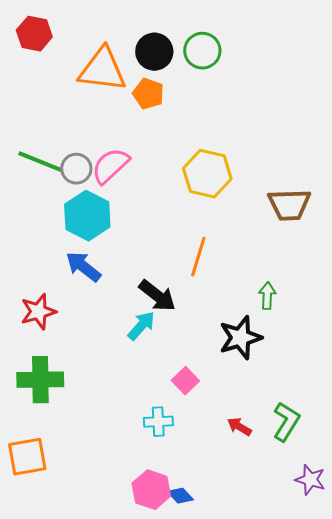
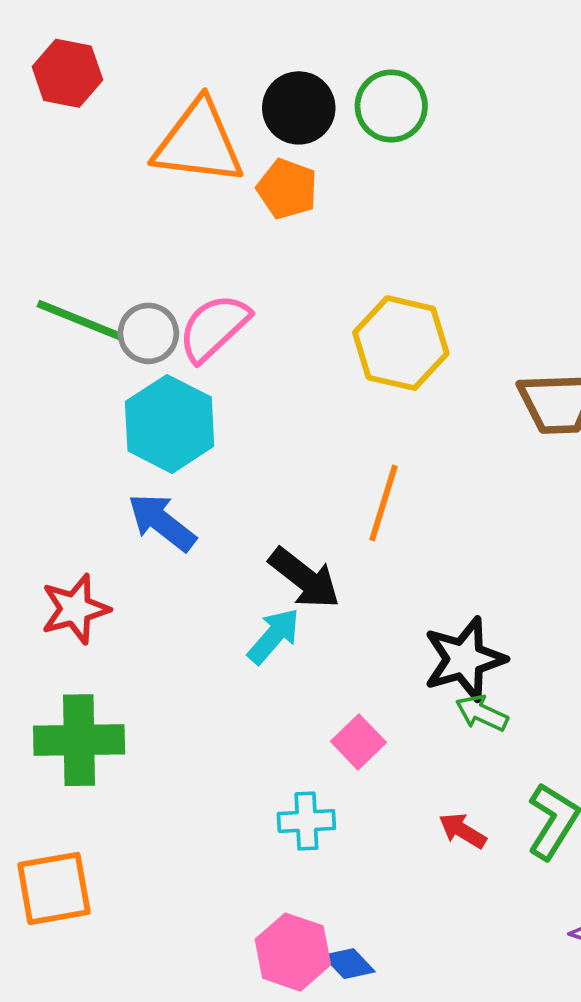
green arrow: (267, 296) -> (482, 713), moved, turned -68

